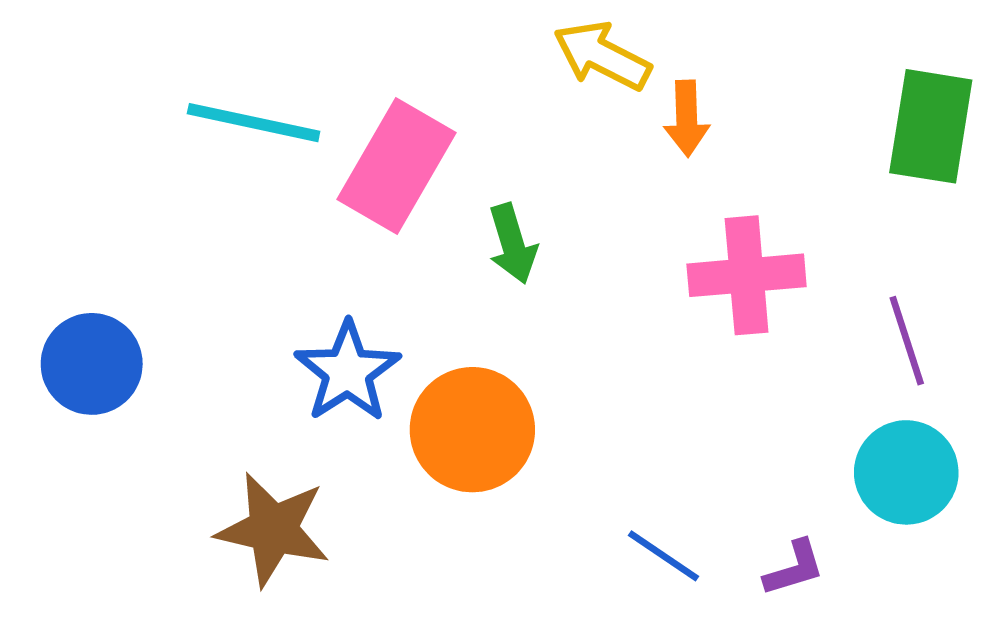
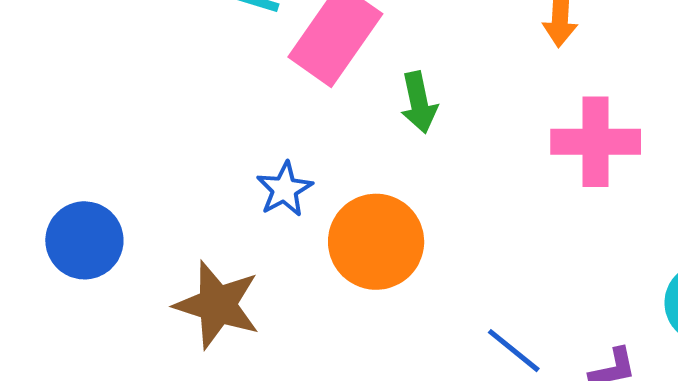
blue circle: (92, 364) -> (84, 240), moved
blue star: (348, 372) -> (284, 189), size x0.7

